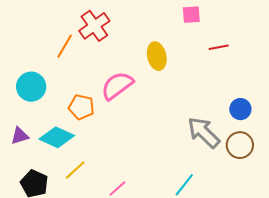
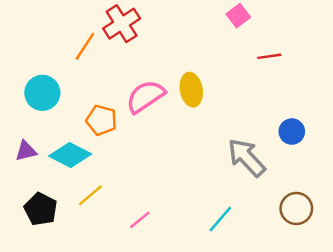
pink square: (191, 15) -> (238, 16), turned -36
yellow ellipse: (157, 56) -> (191, 90), moved
brown circle: (240, 145) -> (296, 208), moved

